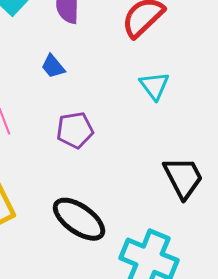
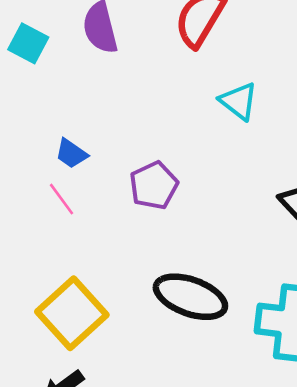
blue trapezoid: (53, 66) -> (71, 154), moved

